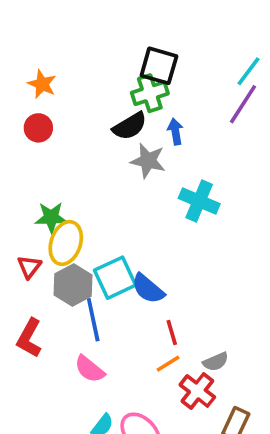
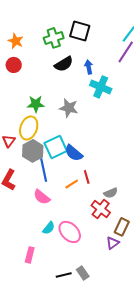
green cross: (150, 93) -> (54, 38), moved
gray star: (148, 161) -> (69, 108), moved
cyan cross: (199, 201) -> (101, 87), moved
green star: (51, 217) -> (36, 104), moved
orange line: (168, 364) -> (72, 184), moved

